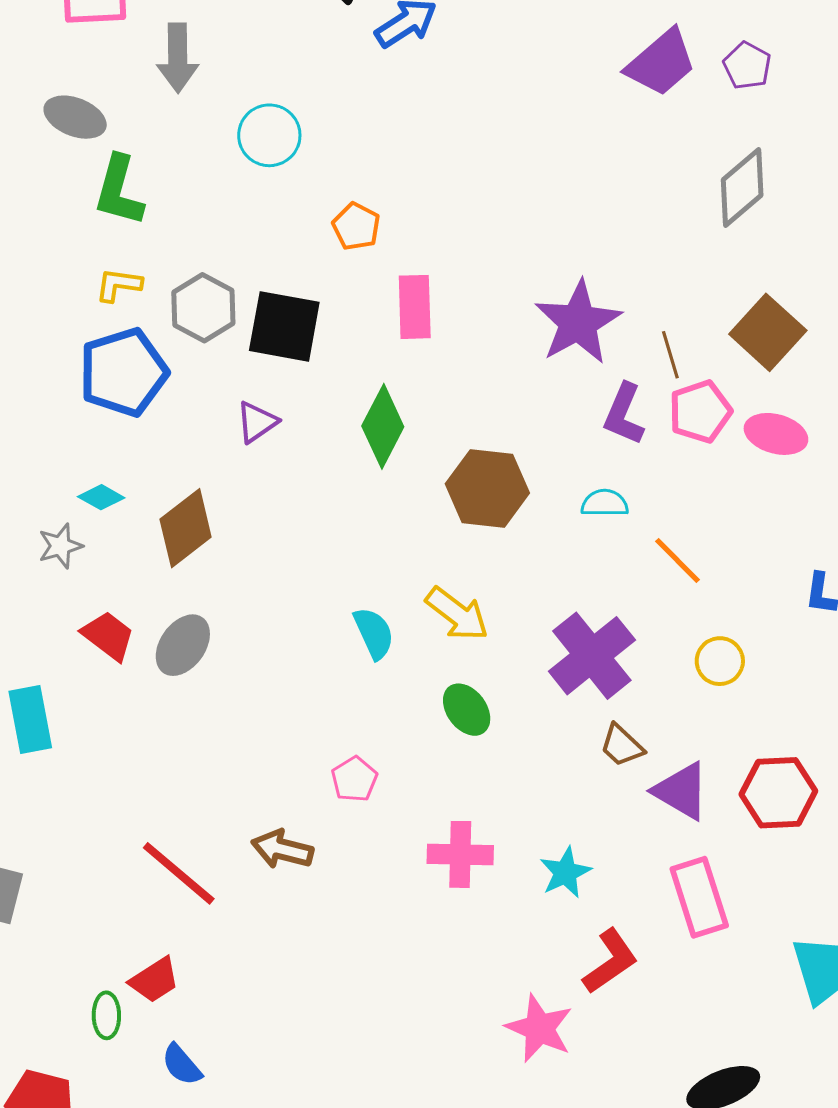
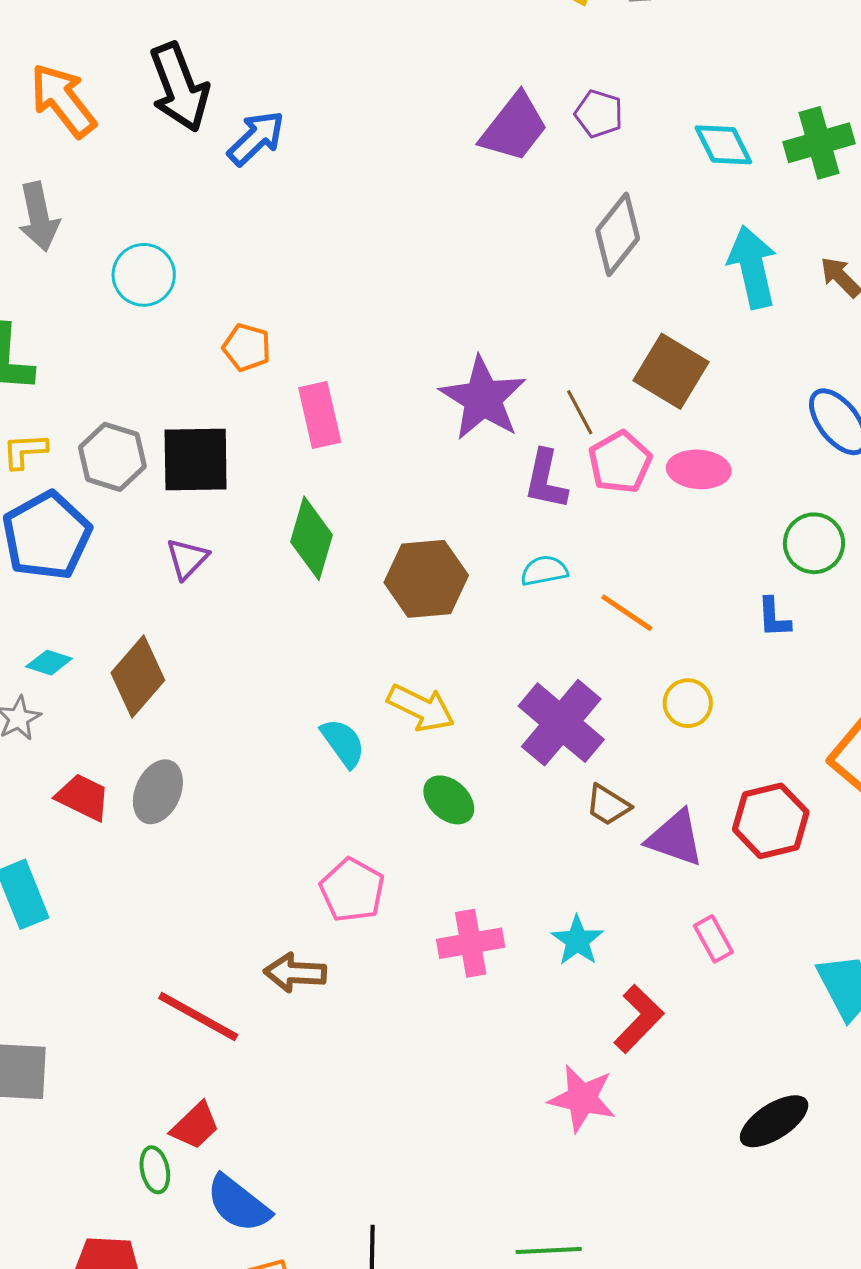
pink pentagon: (354, 779) -> (352, 890), size x1.4
pink rectangle: (699, 897) -> (713, 939), size x0.6
blue semicircle: (182, 1065) -> (238, 1204), size x1.5

